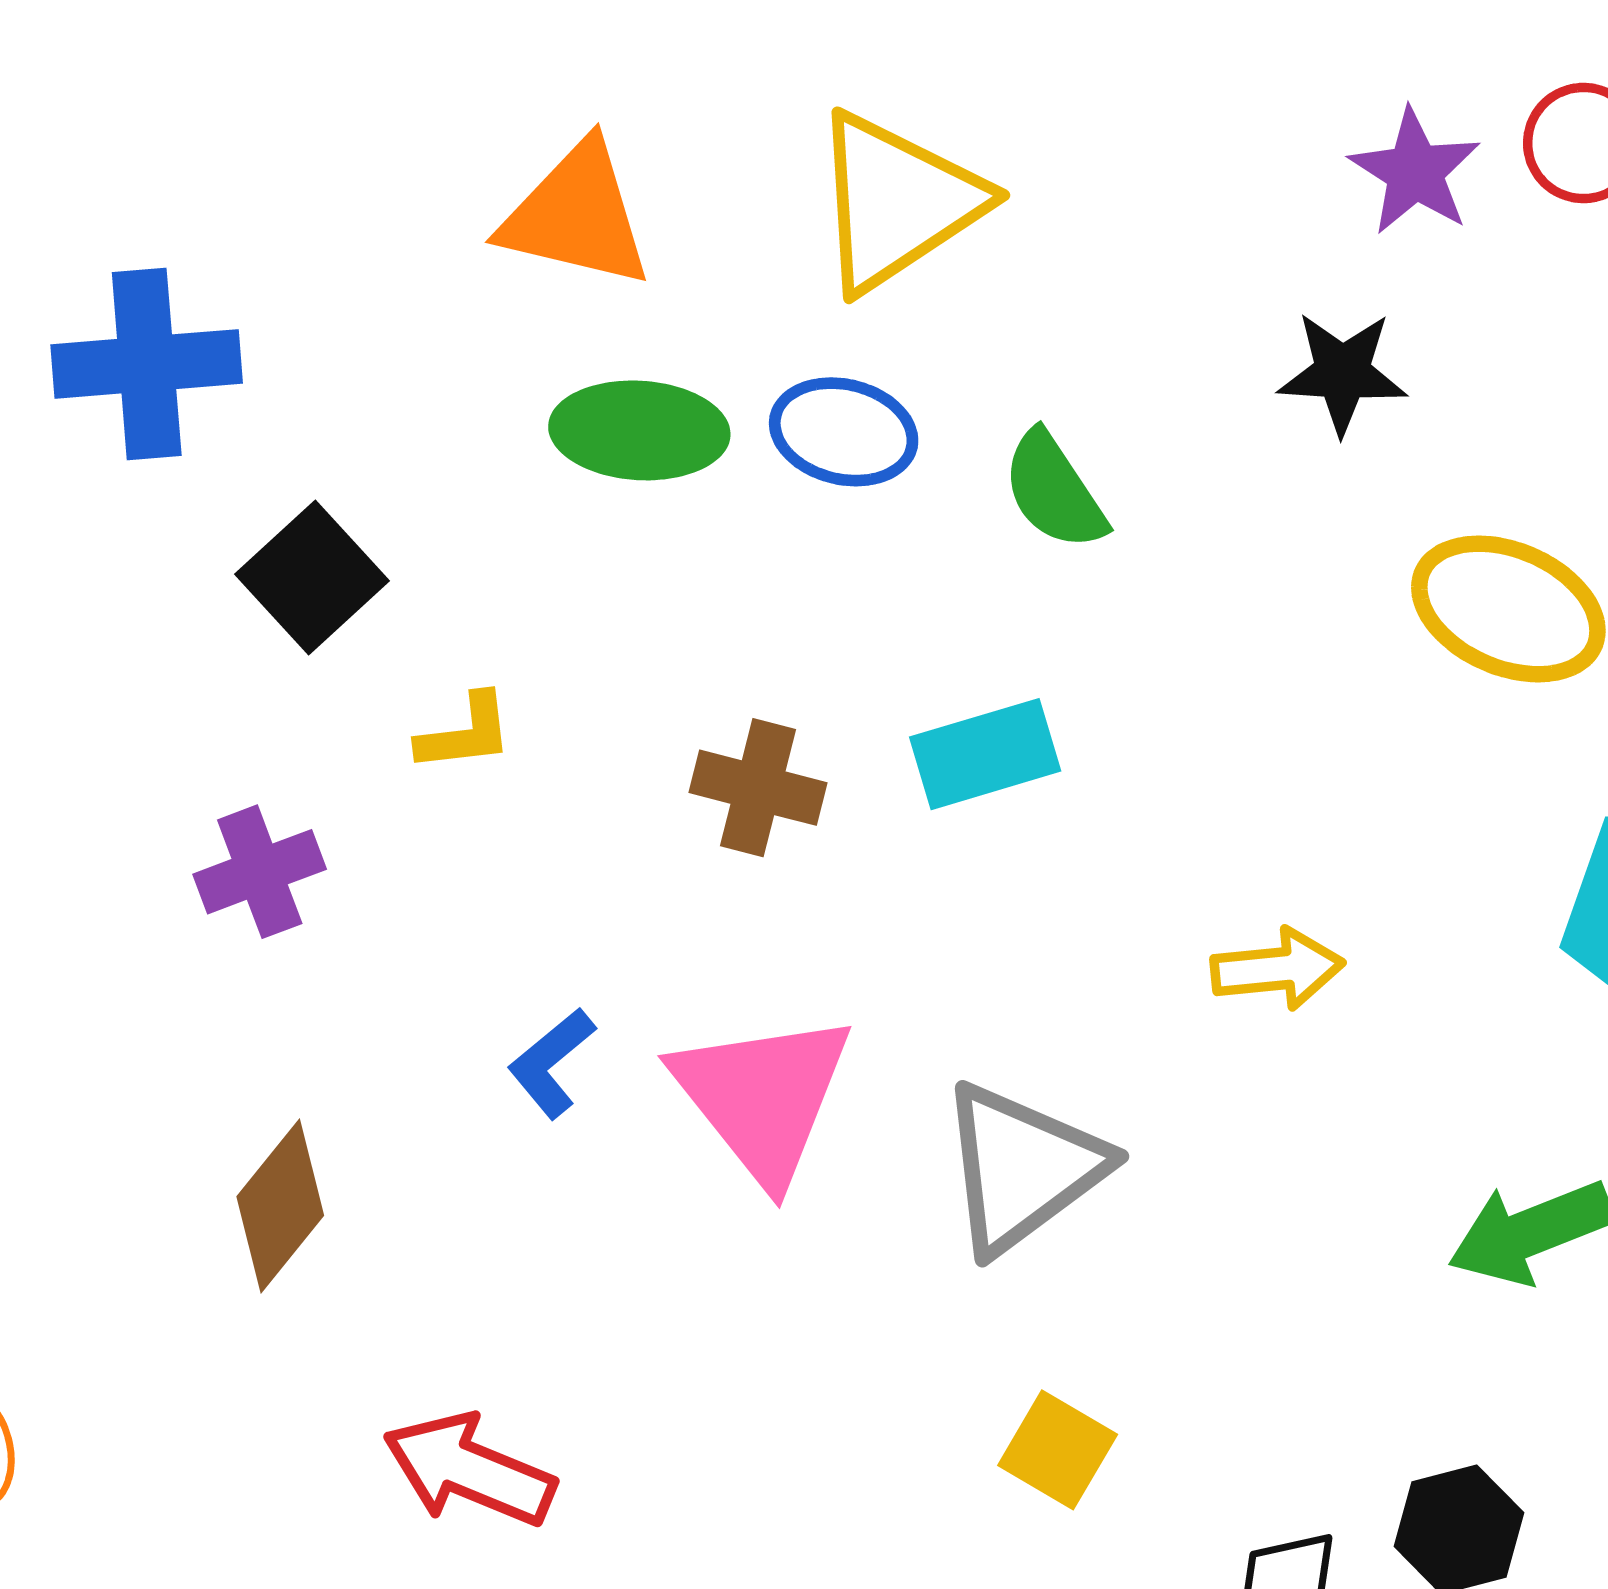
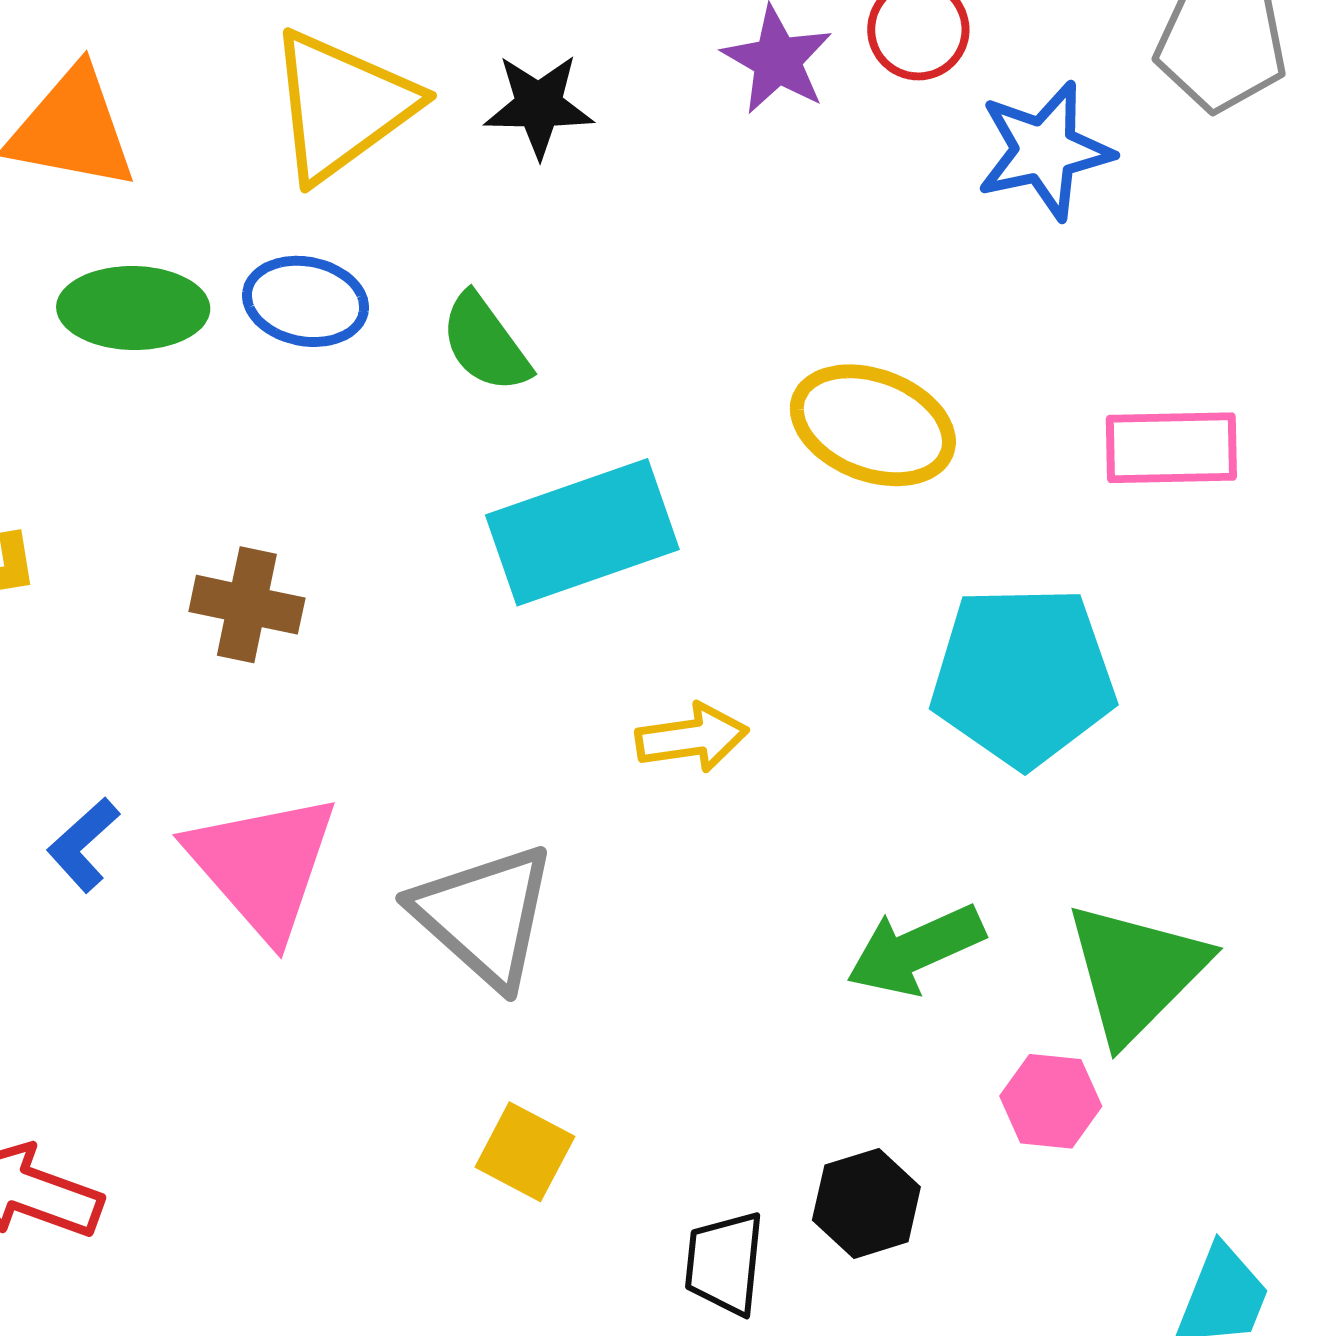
black star: (1342, 373) -> (539, 106), moved
cyan rectangle: (985, 754) -> (582, 532), moved, size x1.5
gray triangle: (1022, 1168) -> (484, 915), turned -39

